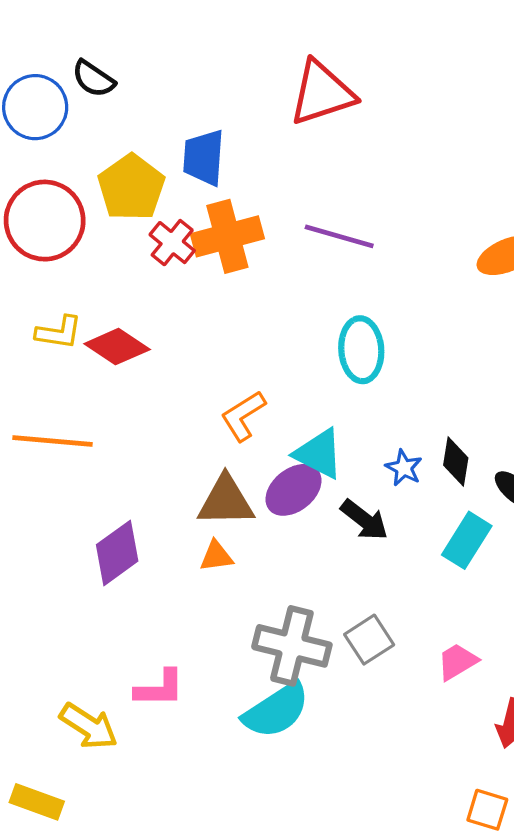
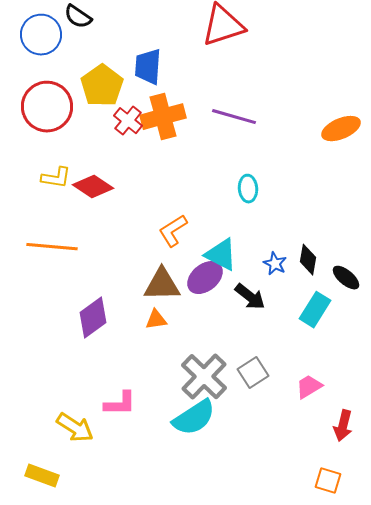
cyan ellipse: (361, 350) -> (248, 189), size x0.7
gray cross: (292, 646) -> (204, 377), turned 30

